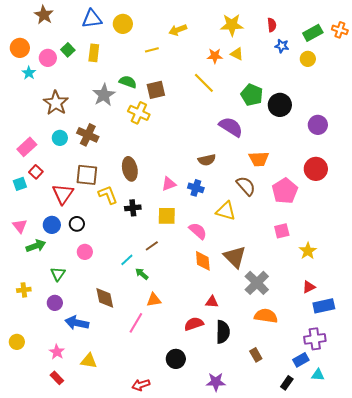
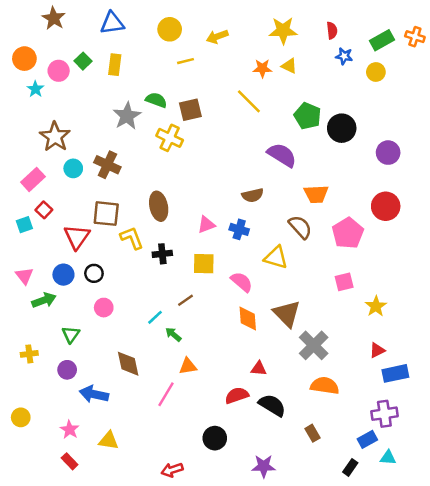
yellow circle: (123, 24) -> (170, 29), moved
brown star: (56, 103) -> (55, 137), moved
black semicircle: (223, 332) -> (272, 405), turned -60

